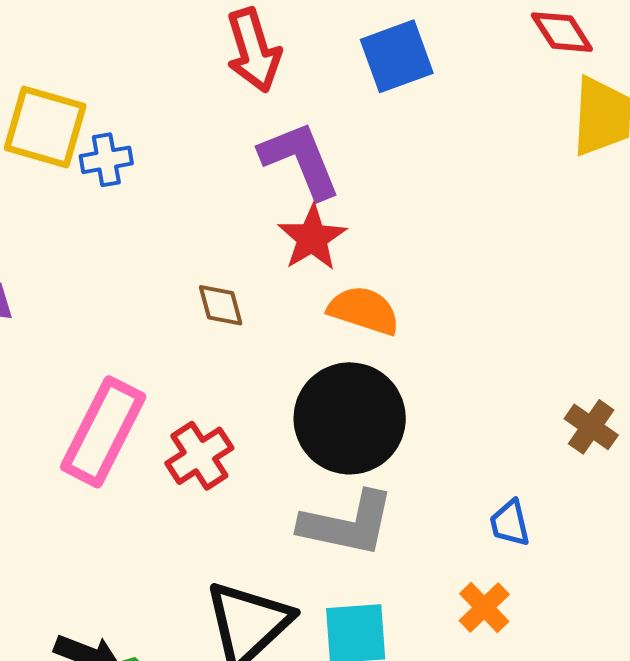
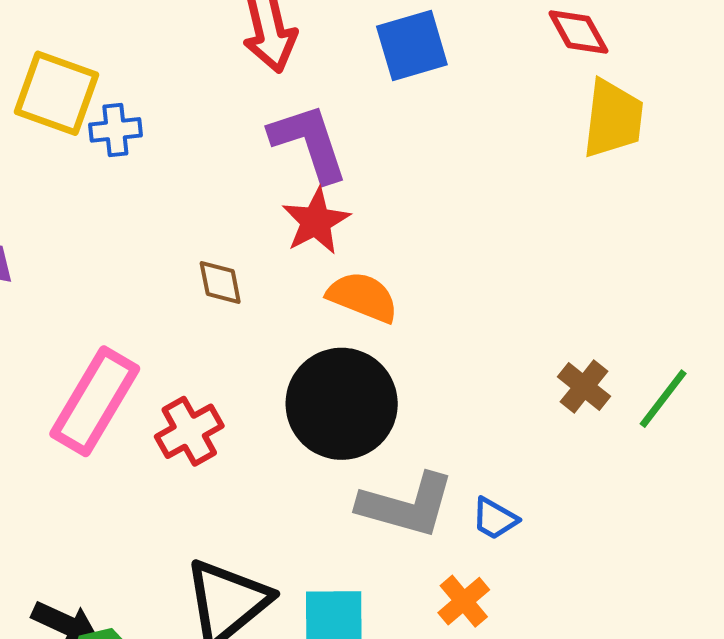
brown cross: (591, 427) -> (584, 387), moved
blue trapezoid: (510, 523) -> (495, 519), turned -51
gray L-shape: (347, 524) -> (406, 505), moved

